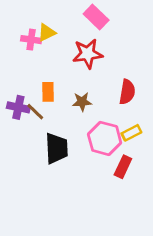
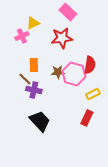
pink cross: (31, 40) -> (22, 36), moved, turned -32
purple cross: (18, 107) -> (34, 90), moved
pink hexagon: (105, 138) -> (74, 74), moved
black trapezoid: (57, 148) -> (40, 121), moved, turned -40

